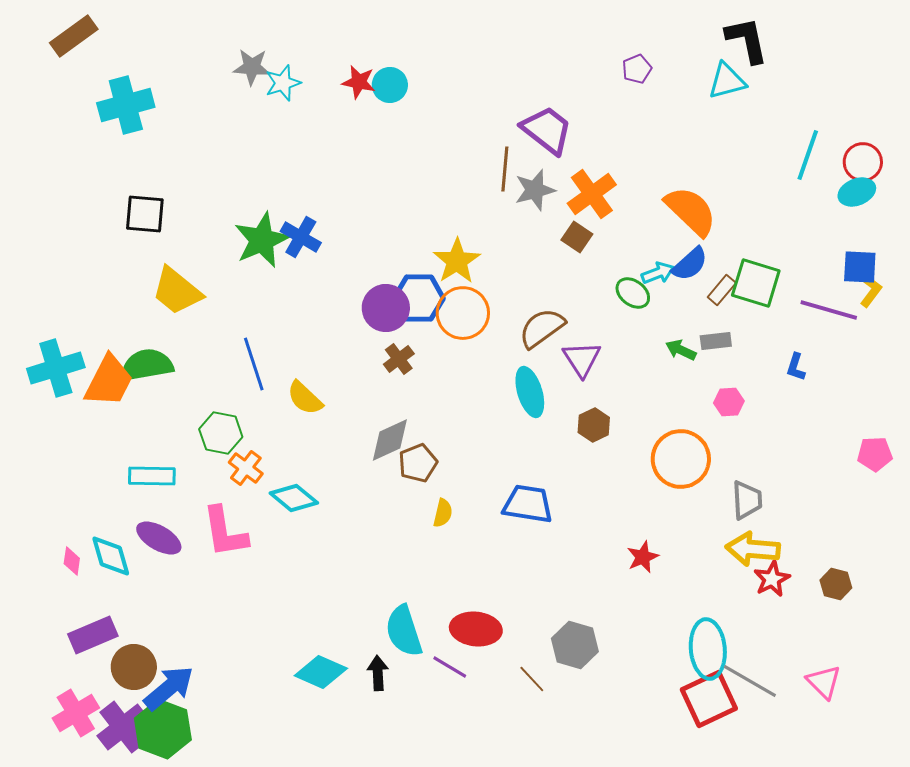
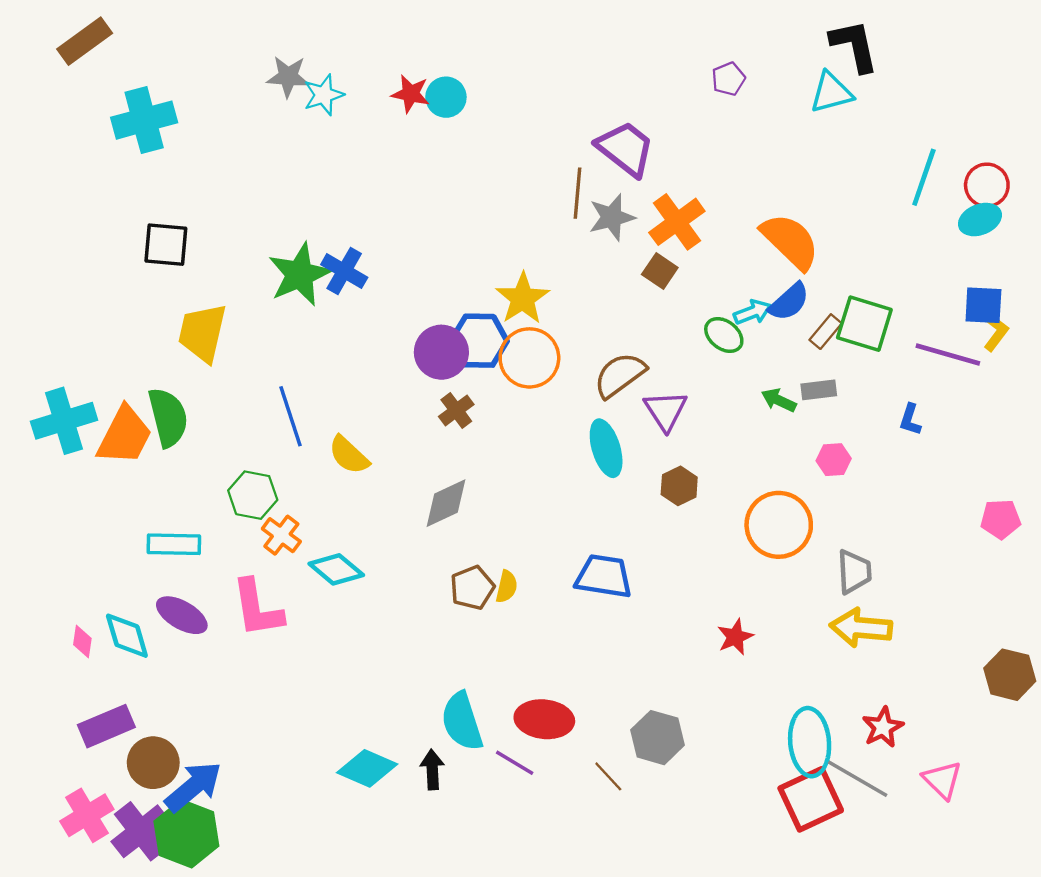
yellow trapezoid: (177, 291) -> (202, 333), turned 64
green semicircle: (147, 365) -> (168, 417), turned 86
brown pentagon: (418, 463) -> (472, 588), moved
red star: (772, 579) -> (883, 727), moved
brown hexagon: (836, 584) -> (1010, 675), moved, size x1.4

